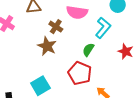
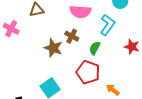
brown cross: (56, 27) -> (72, 36), moved

